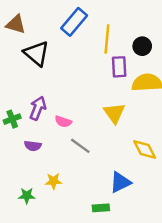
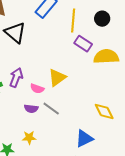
black circle: (142, 46) -> (102, 19), moved
purple rectangle: (119, 67) -> (83, 44), turned -54
yellow triangle: (114, 113) -> (57, 78), moved, turned 30
purple semicircle: (33, 146) -> (31, 109), moved

